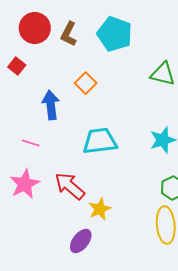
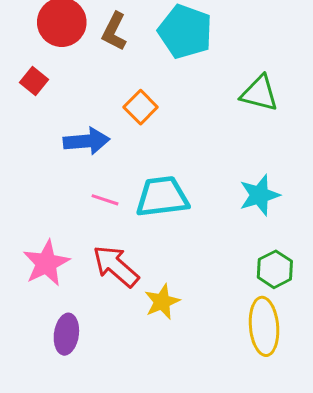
blue arrow: (51, 105) -> (86, 141), turned 92
pink line: (31, 143) -> (105, 200), moved
purple ellipse: (81, 241) -> (66, 334), moved, turned -30

